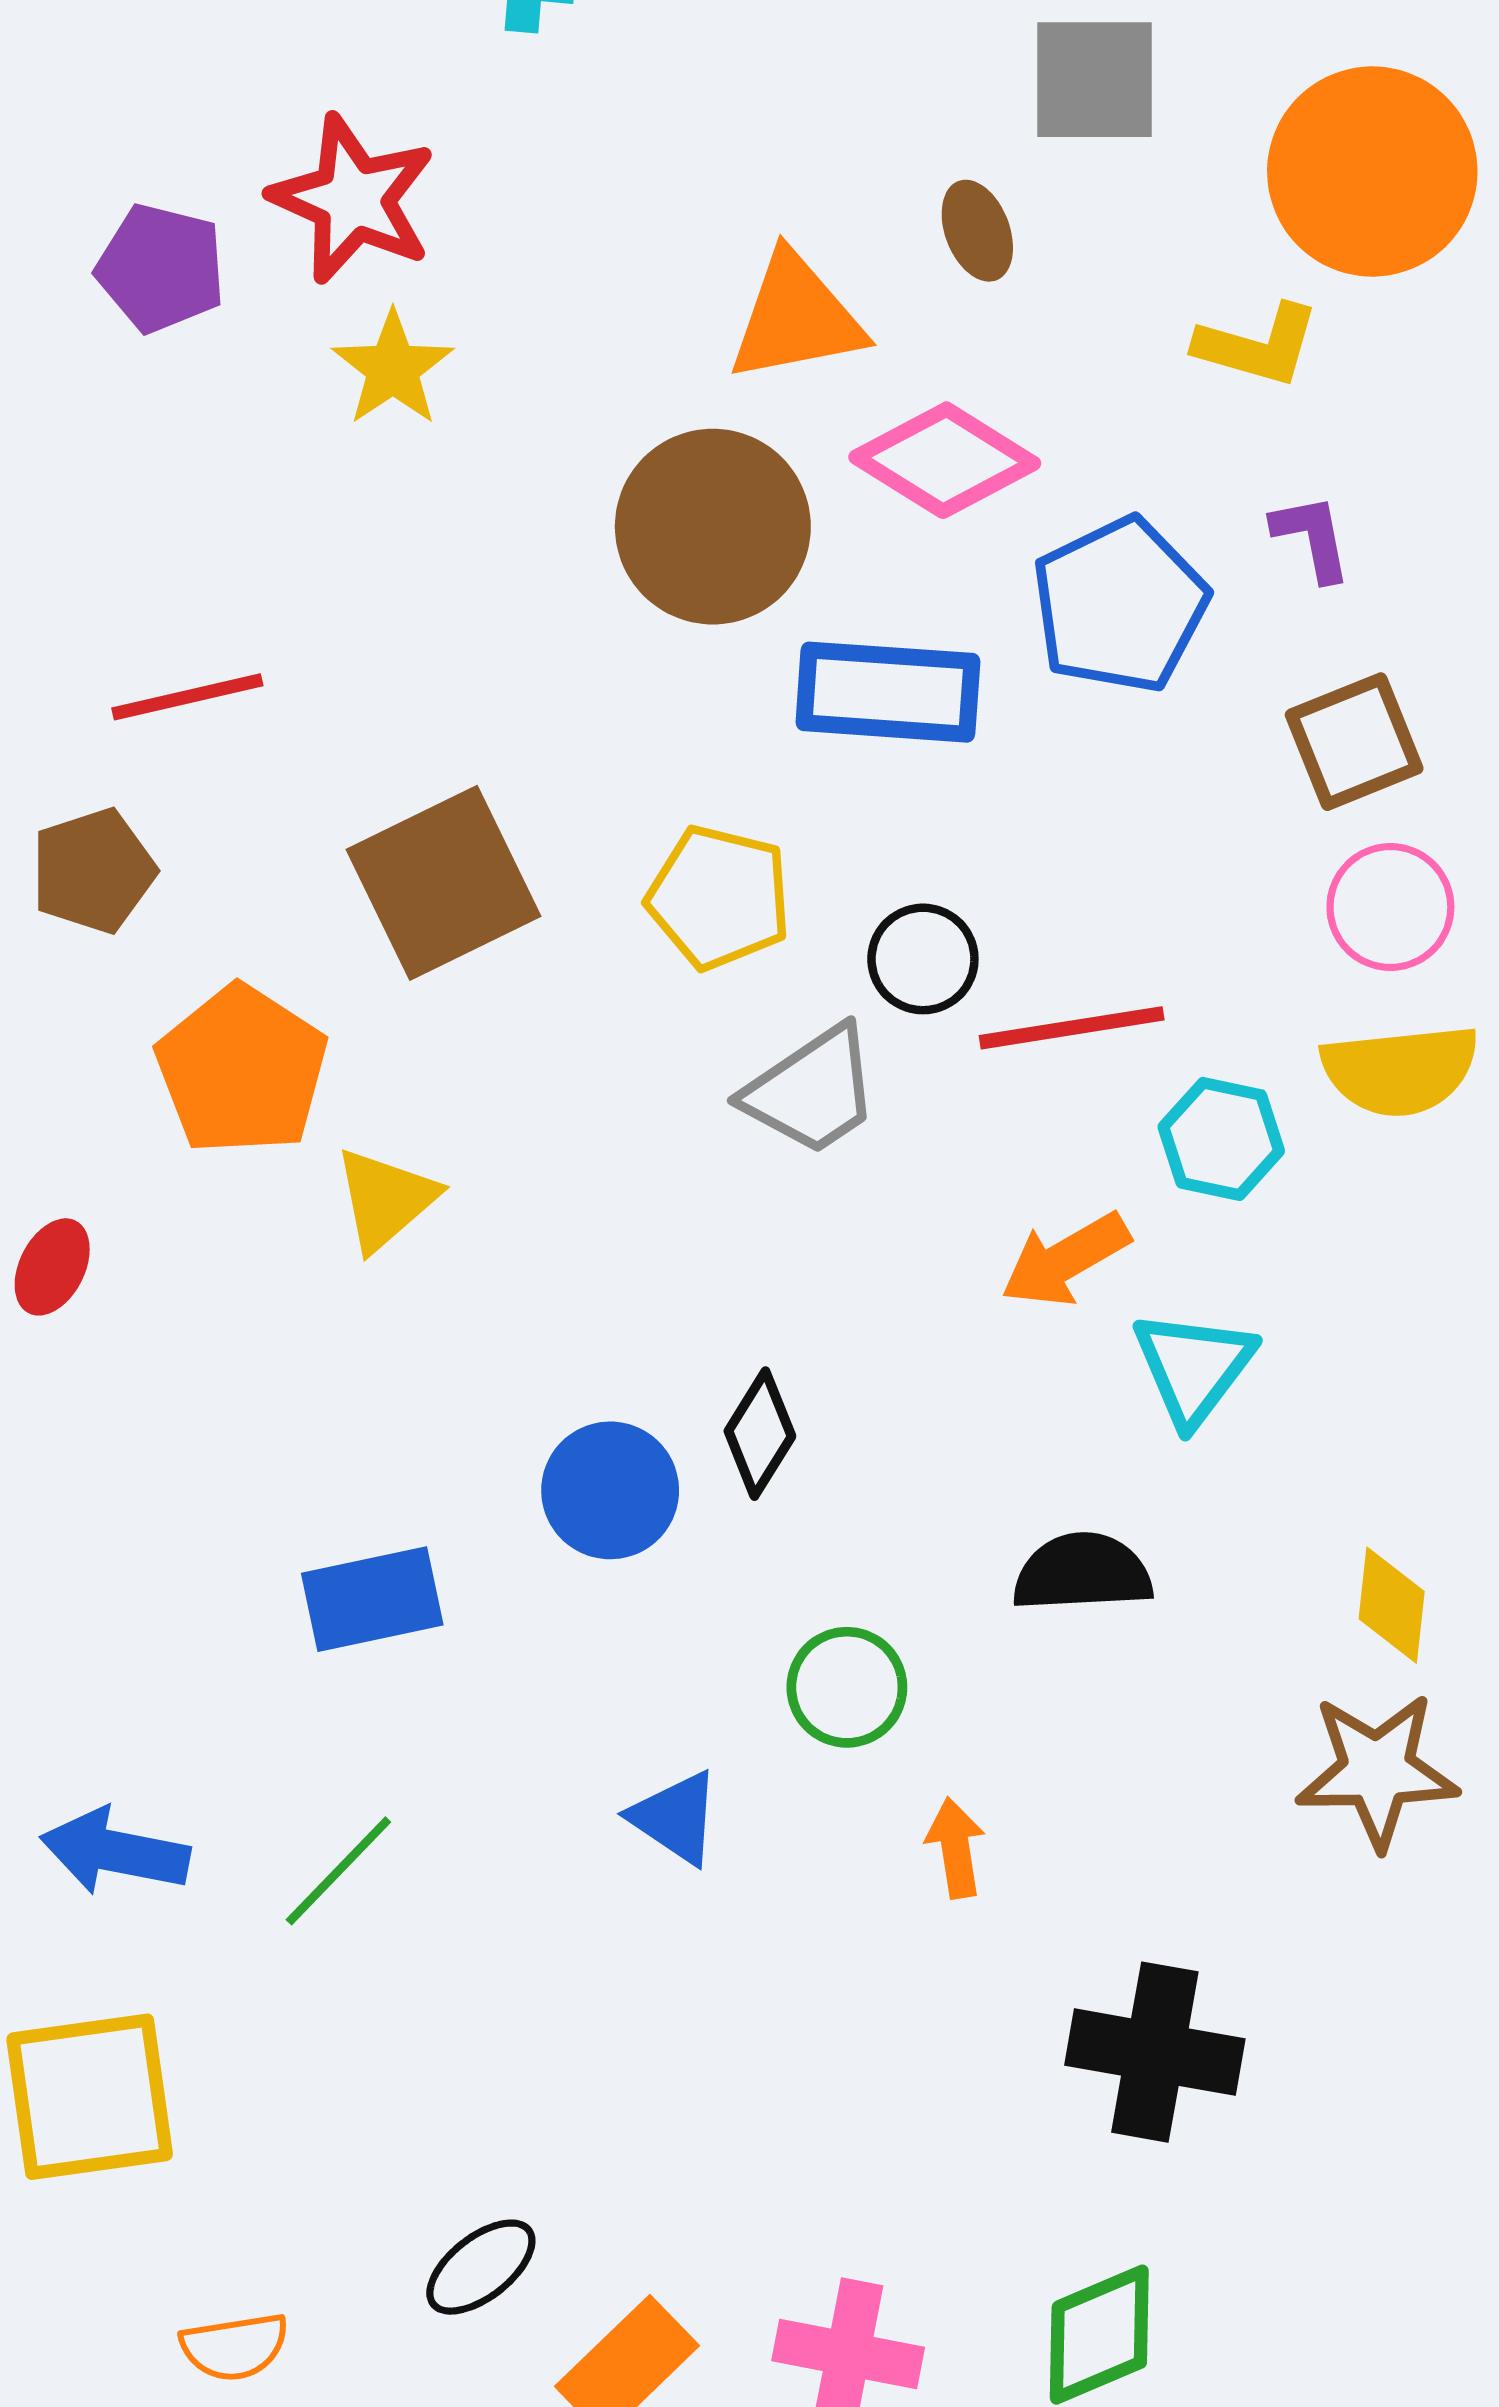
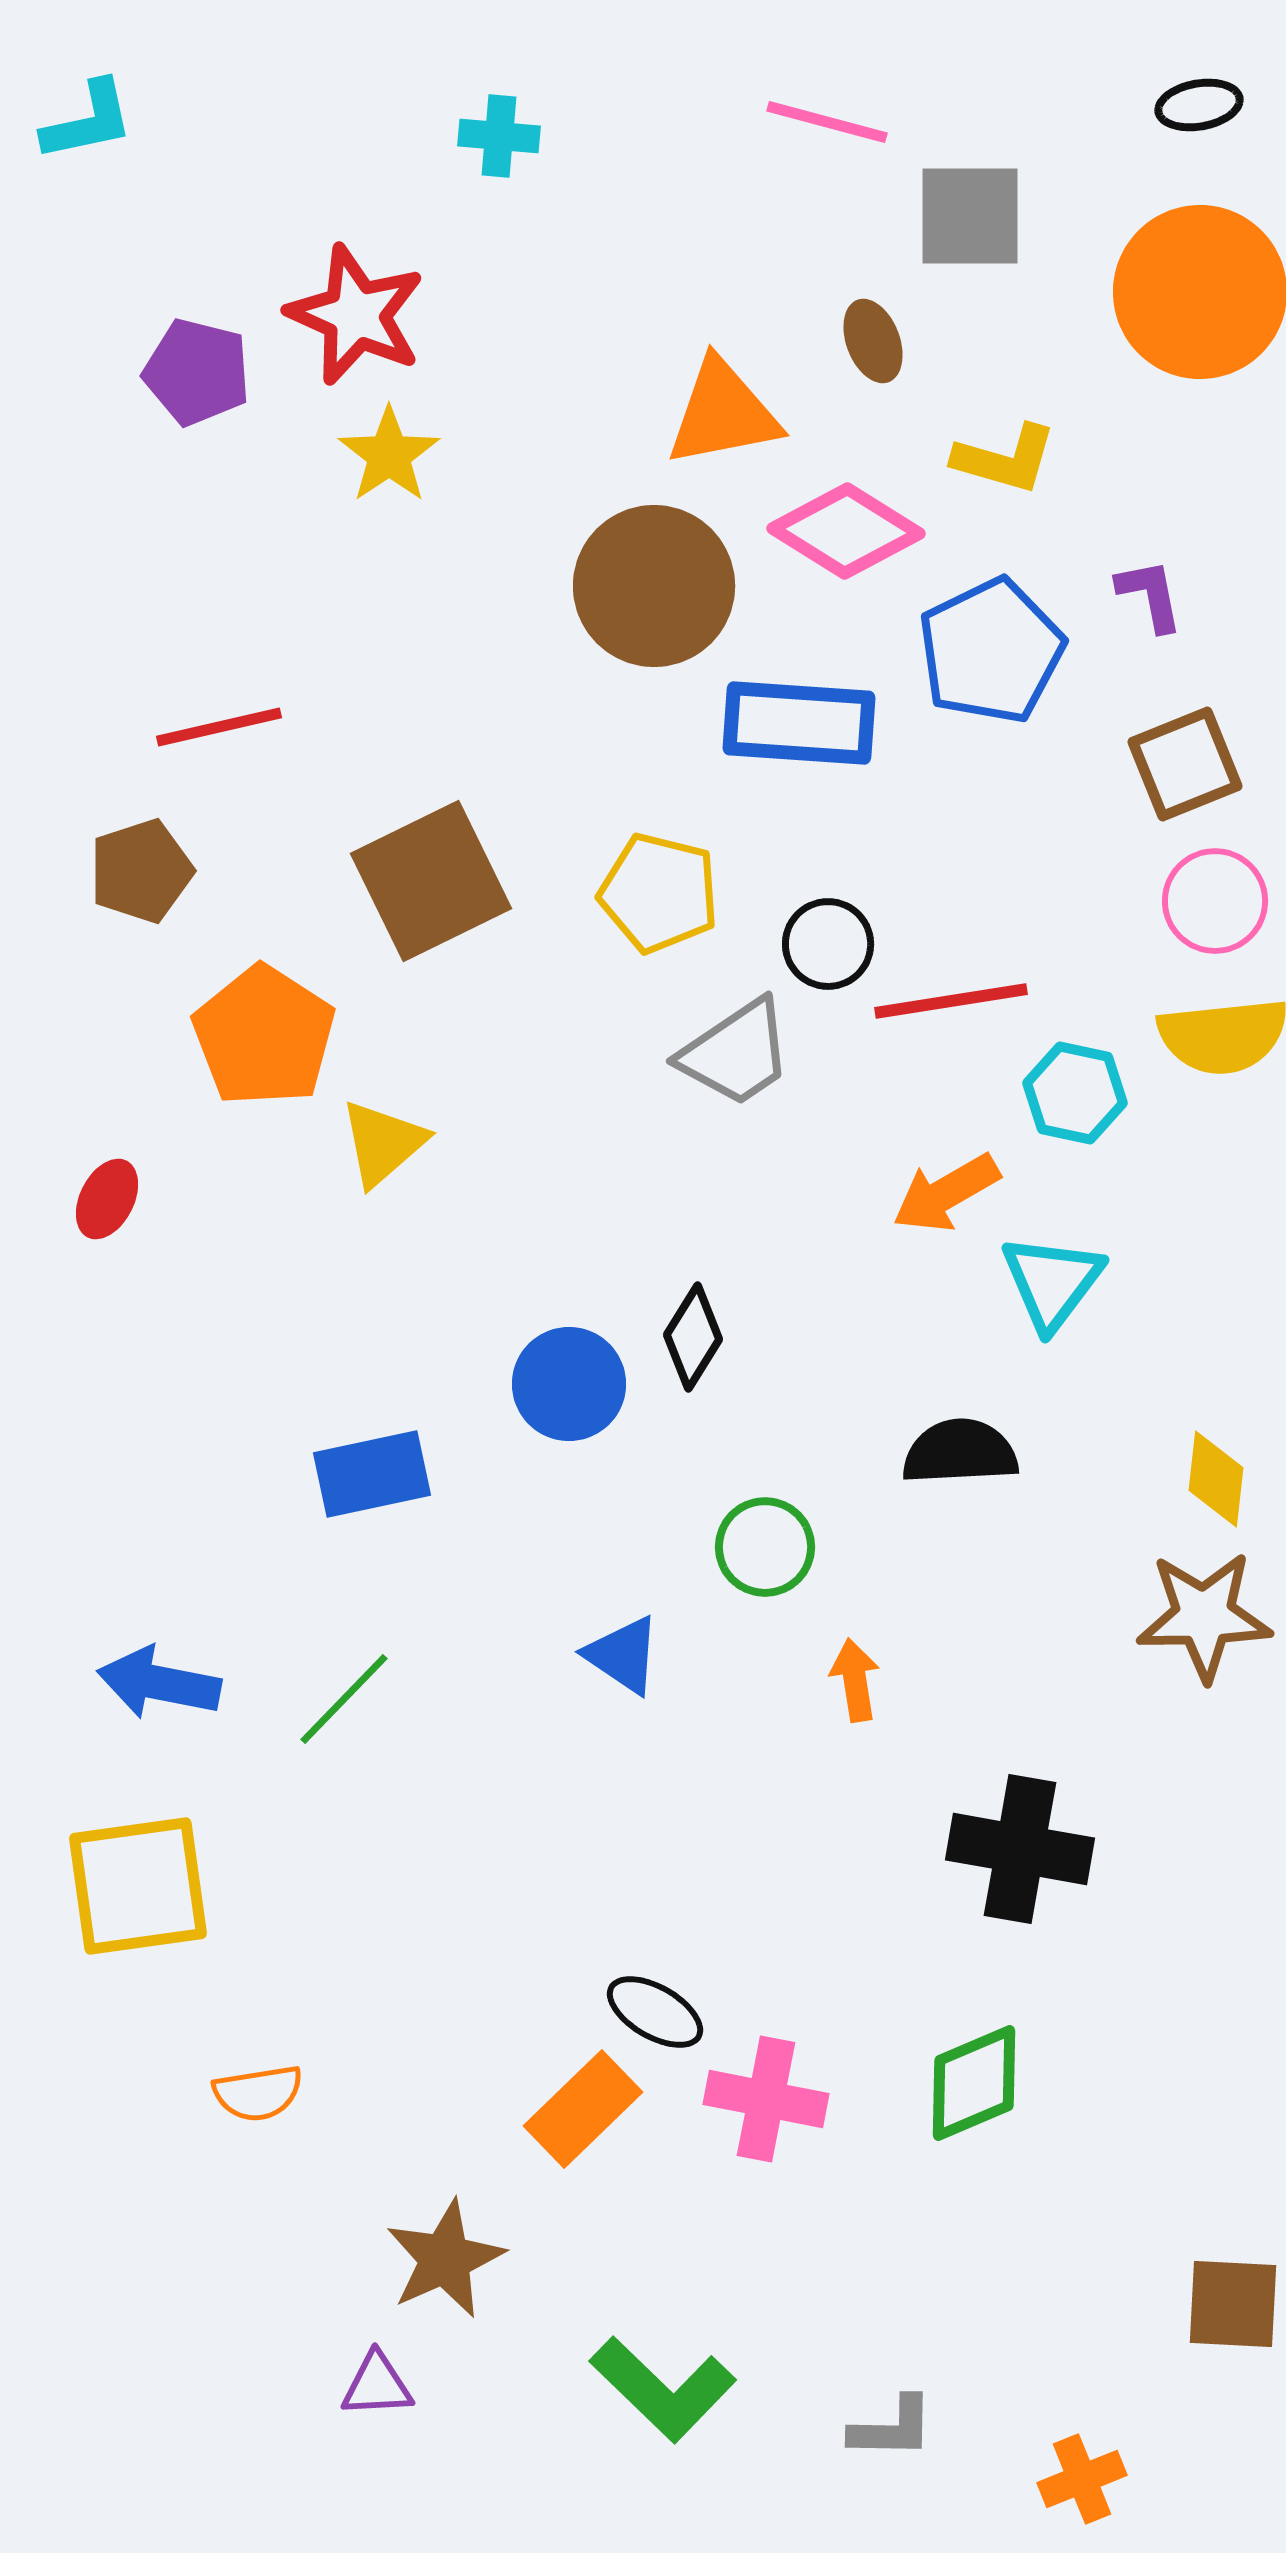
yellow L-shape: (1258, 345) -> (1005, 459), moved
black ellipse: (481, 2267) -> (655, 2012), moved, turned 68

